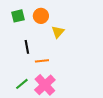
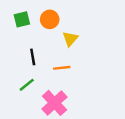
orange line: (42, 61) -> (62, 68), moved
green line: (22, 84) -> (27, 85), moved

